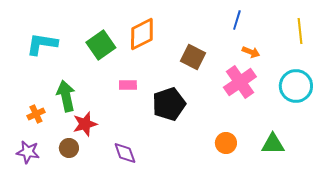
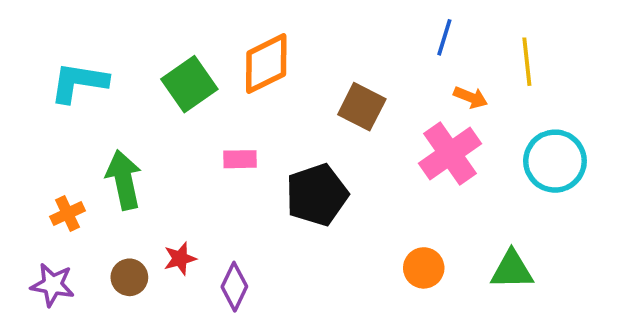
yellow line: (300, 31) -> (527, 62), moved
red star: (85, 124) -> (180, 259), moved, size x0.7
purple diamond: (125, 153) -> (234, 287), turned 45

